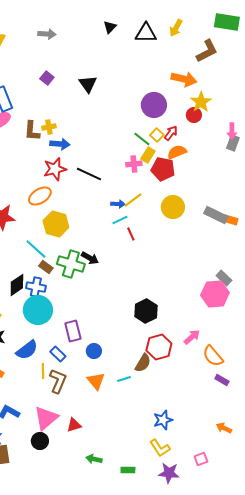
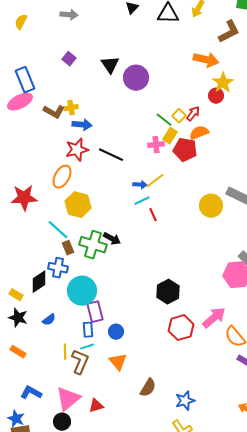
purple circle: (154, 105) -> (136, 78), moved
brown L-shape: (32, 131) -> (54, 112), turned -65
orange ellipse: (40, 196) -> (62, 177), turned -30
yellow circle: (173, 207) -> (211, 206), moved
brown rectangle: (46, 267) -> (68, 248), turned 32
black diamond: (17, 285) -> (39, 282), moved
cyan circle: (38, 310) -> (82, 291), moved
pink arrow: (192, 337) -> (214, 318), size x1.4
blue semicircle: (27, 350) -> (49, 320), moved, size x0.6
blue rectangle: (58, 354) -> (88, 330), moved, turned 42
brown semicircle: (143, 363) -> (148, 388), moved
cyan line: (124, 379) -> (87, 347), moved

